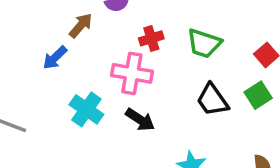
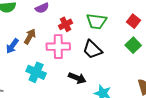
brown arrow: (81, 26) -> (30, 36), moved
black trapezoid: (212, 100) -> (92, 49), moved
black arrow: (140, 120) -> (77, 78), moved

